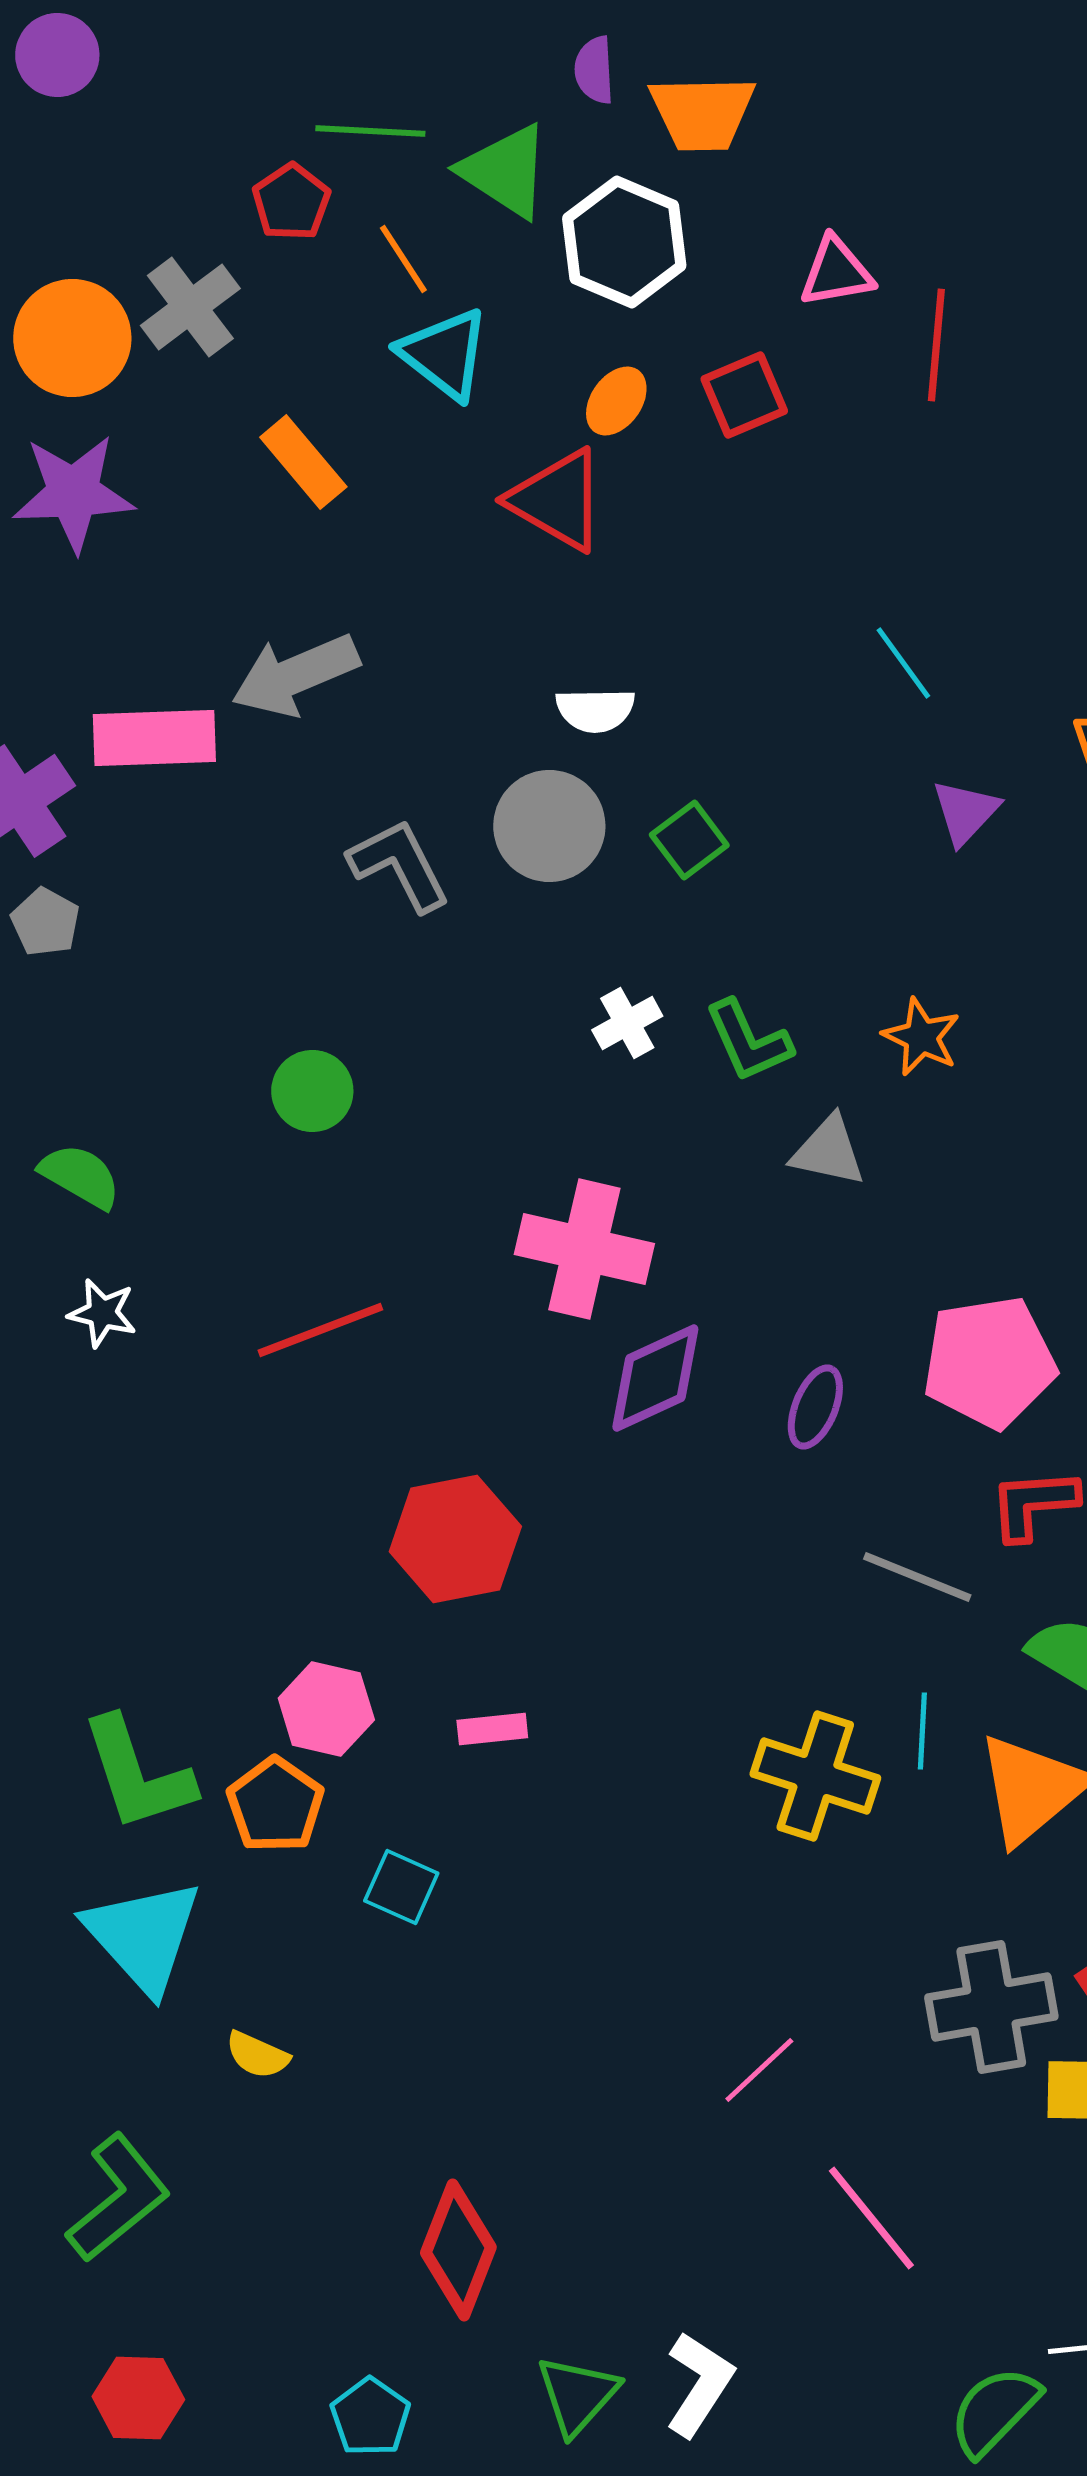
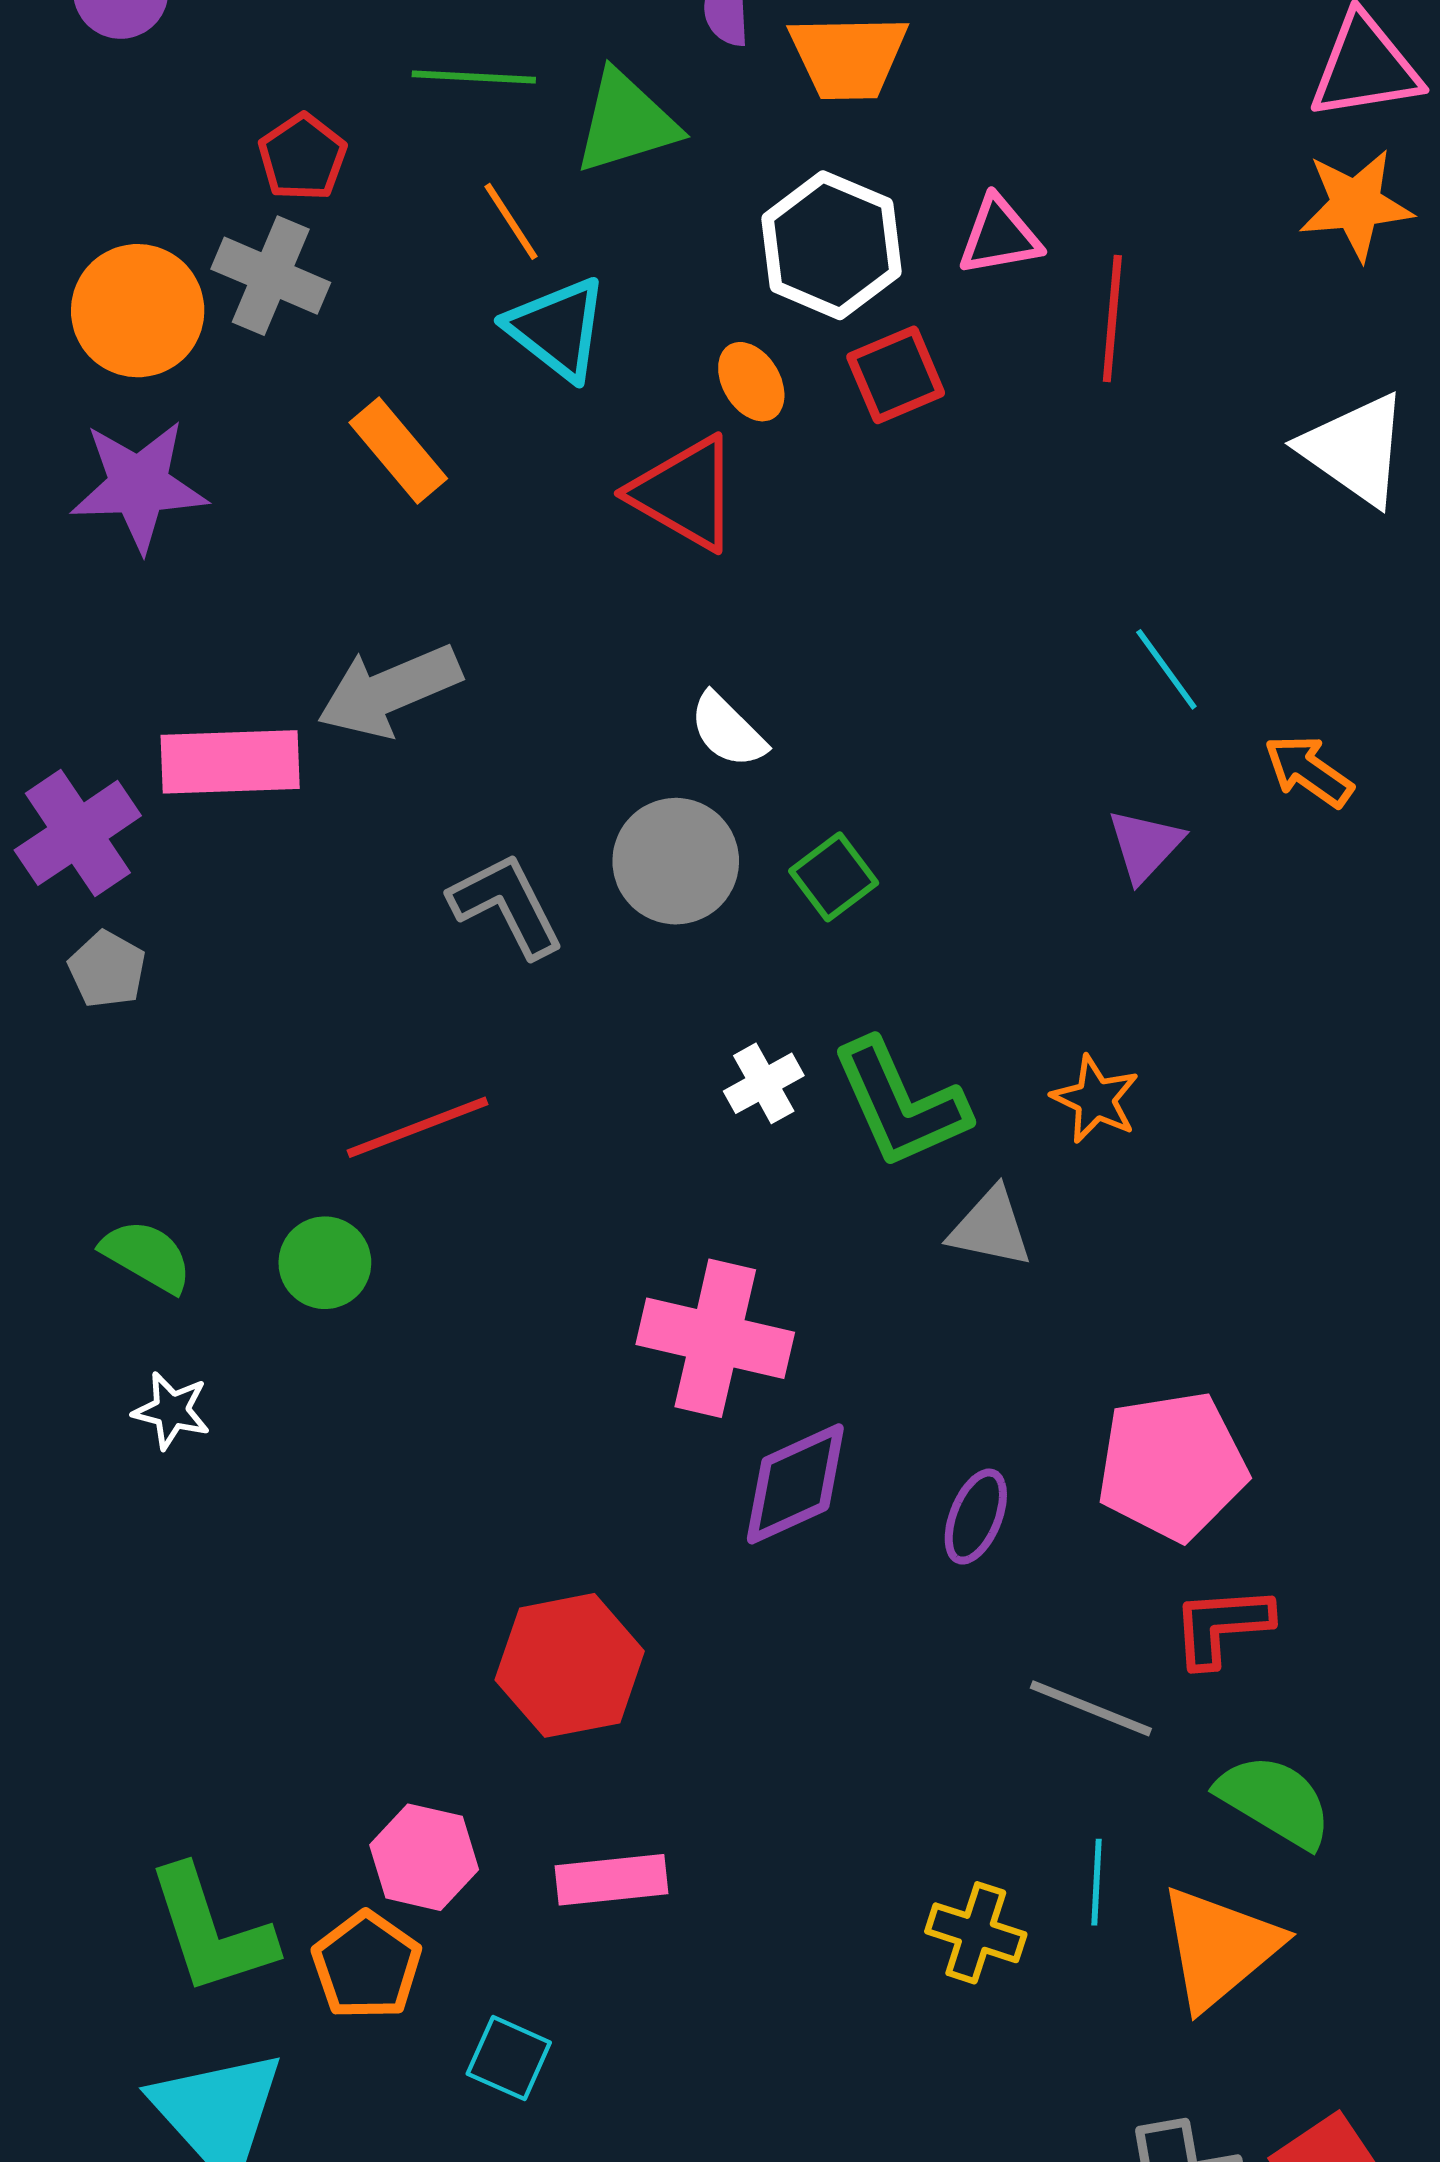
green triangle: (505, 171) -> (626, 122), turned -50
red pentagon: (291, 202) -> (302, 157), moved
white hexagon: (624, 242) -> (831, 245), moved
gray cross: (190, 307) -> (271, 276), turned -30
orange ellipse: (616, 401) -> (751, 382), turned -66
cyan line: (903, 663) -> (1166, 669), moved
white semicircle: (595, 710) -> (728, 730), turned 46
green L-shape: (748, 1041) -> (900, 1104), size x1.4
green circle: (312, 1091) -> (325, 1263), moved
red line: (320, 1330) -> (417, 1127), moved
pink rectangle: (492, 1729) -> (611, 1880), size x1.4
yellow cross: (815, 1776) -> (976, 1933), size x0.7

